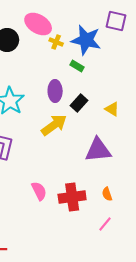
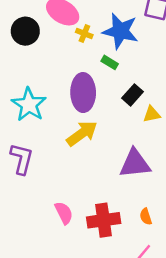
purple ellipse: (55, 91) -> (83, 93), size x1.4
black rectangle: (79, 103) -> (132, 95), moved
yellow triangle: (112, 109) -> (152, 114), turned -42

